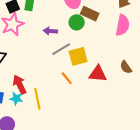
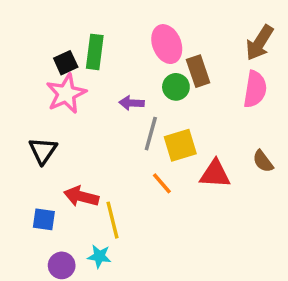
brown rectangle: (90, 14) -> (198, 71), turned 48
gray line: (61, 49) -> (151, 134), turned -42
red arrow: (20, 85) -> (81, 196), turned -48
cyan star: (16, 98) -> (99, 256), moved

